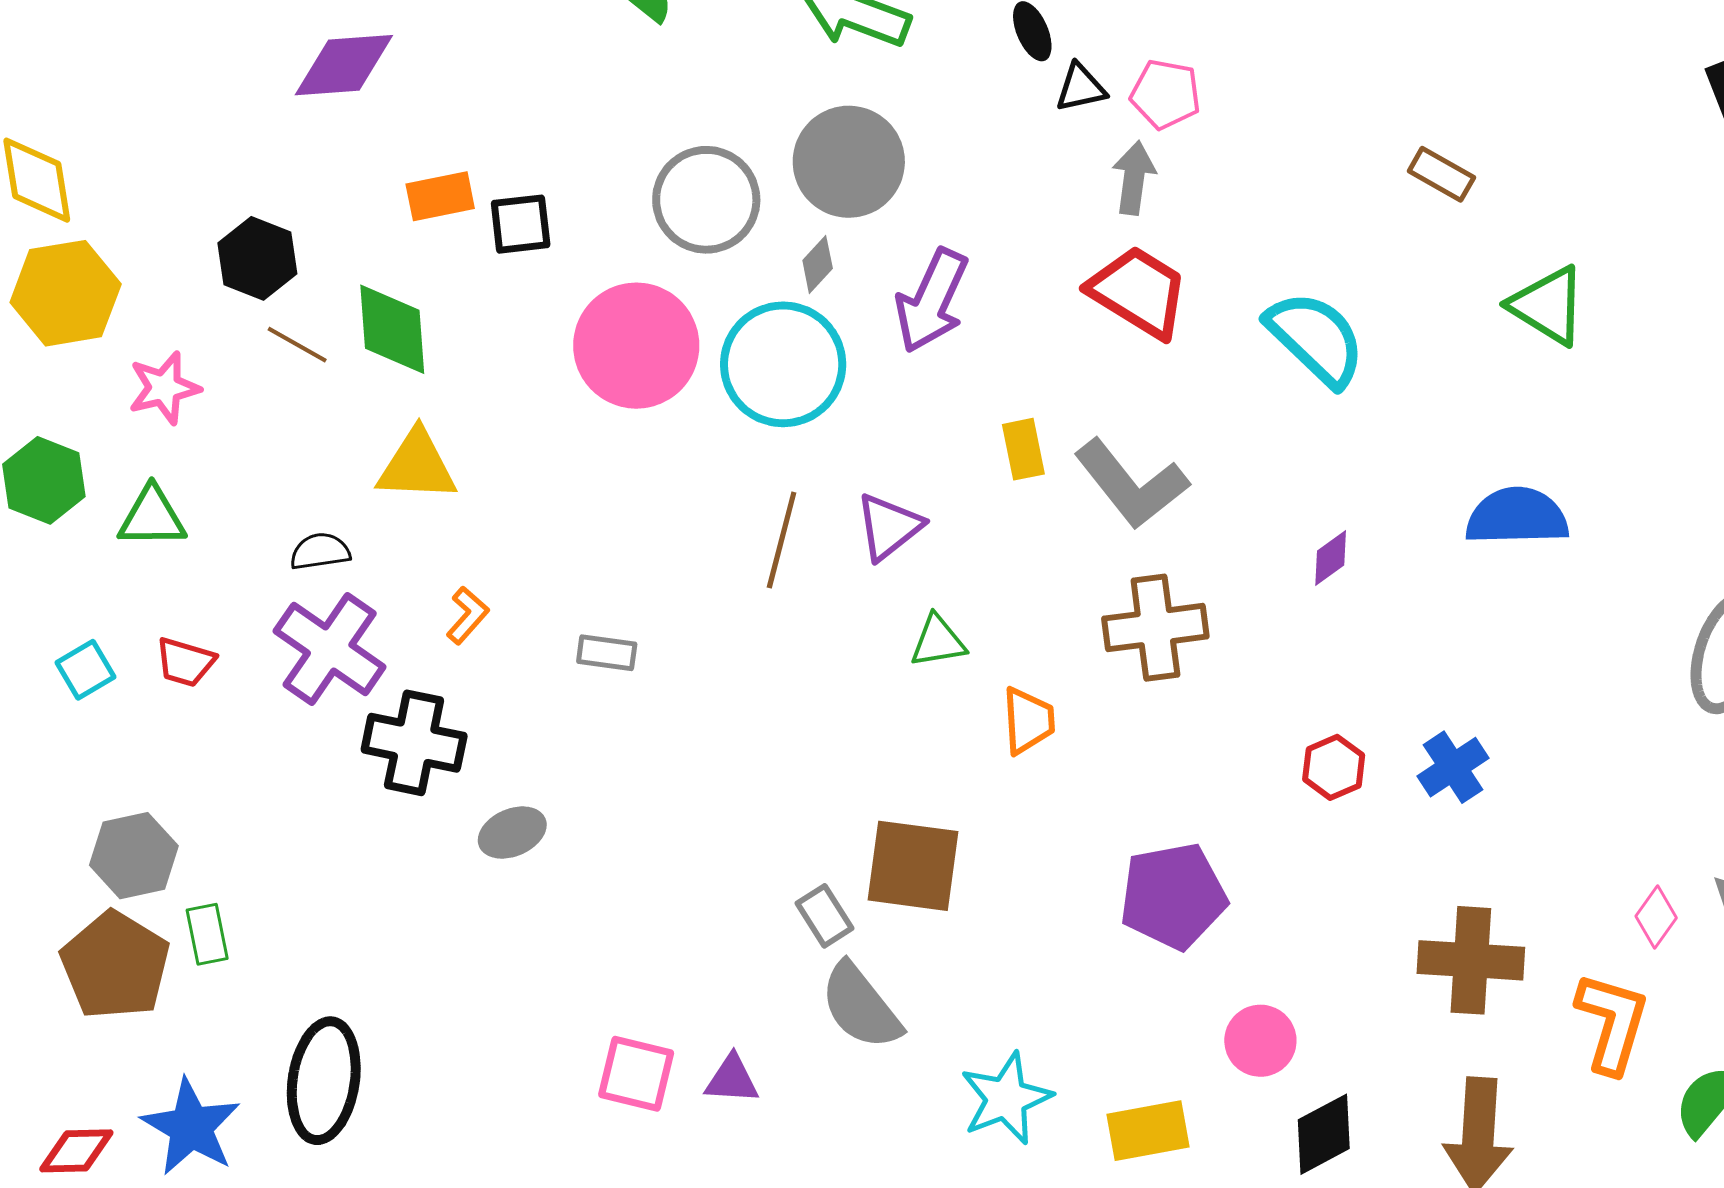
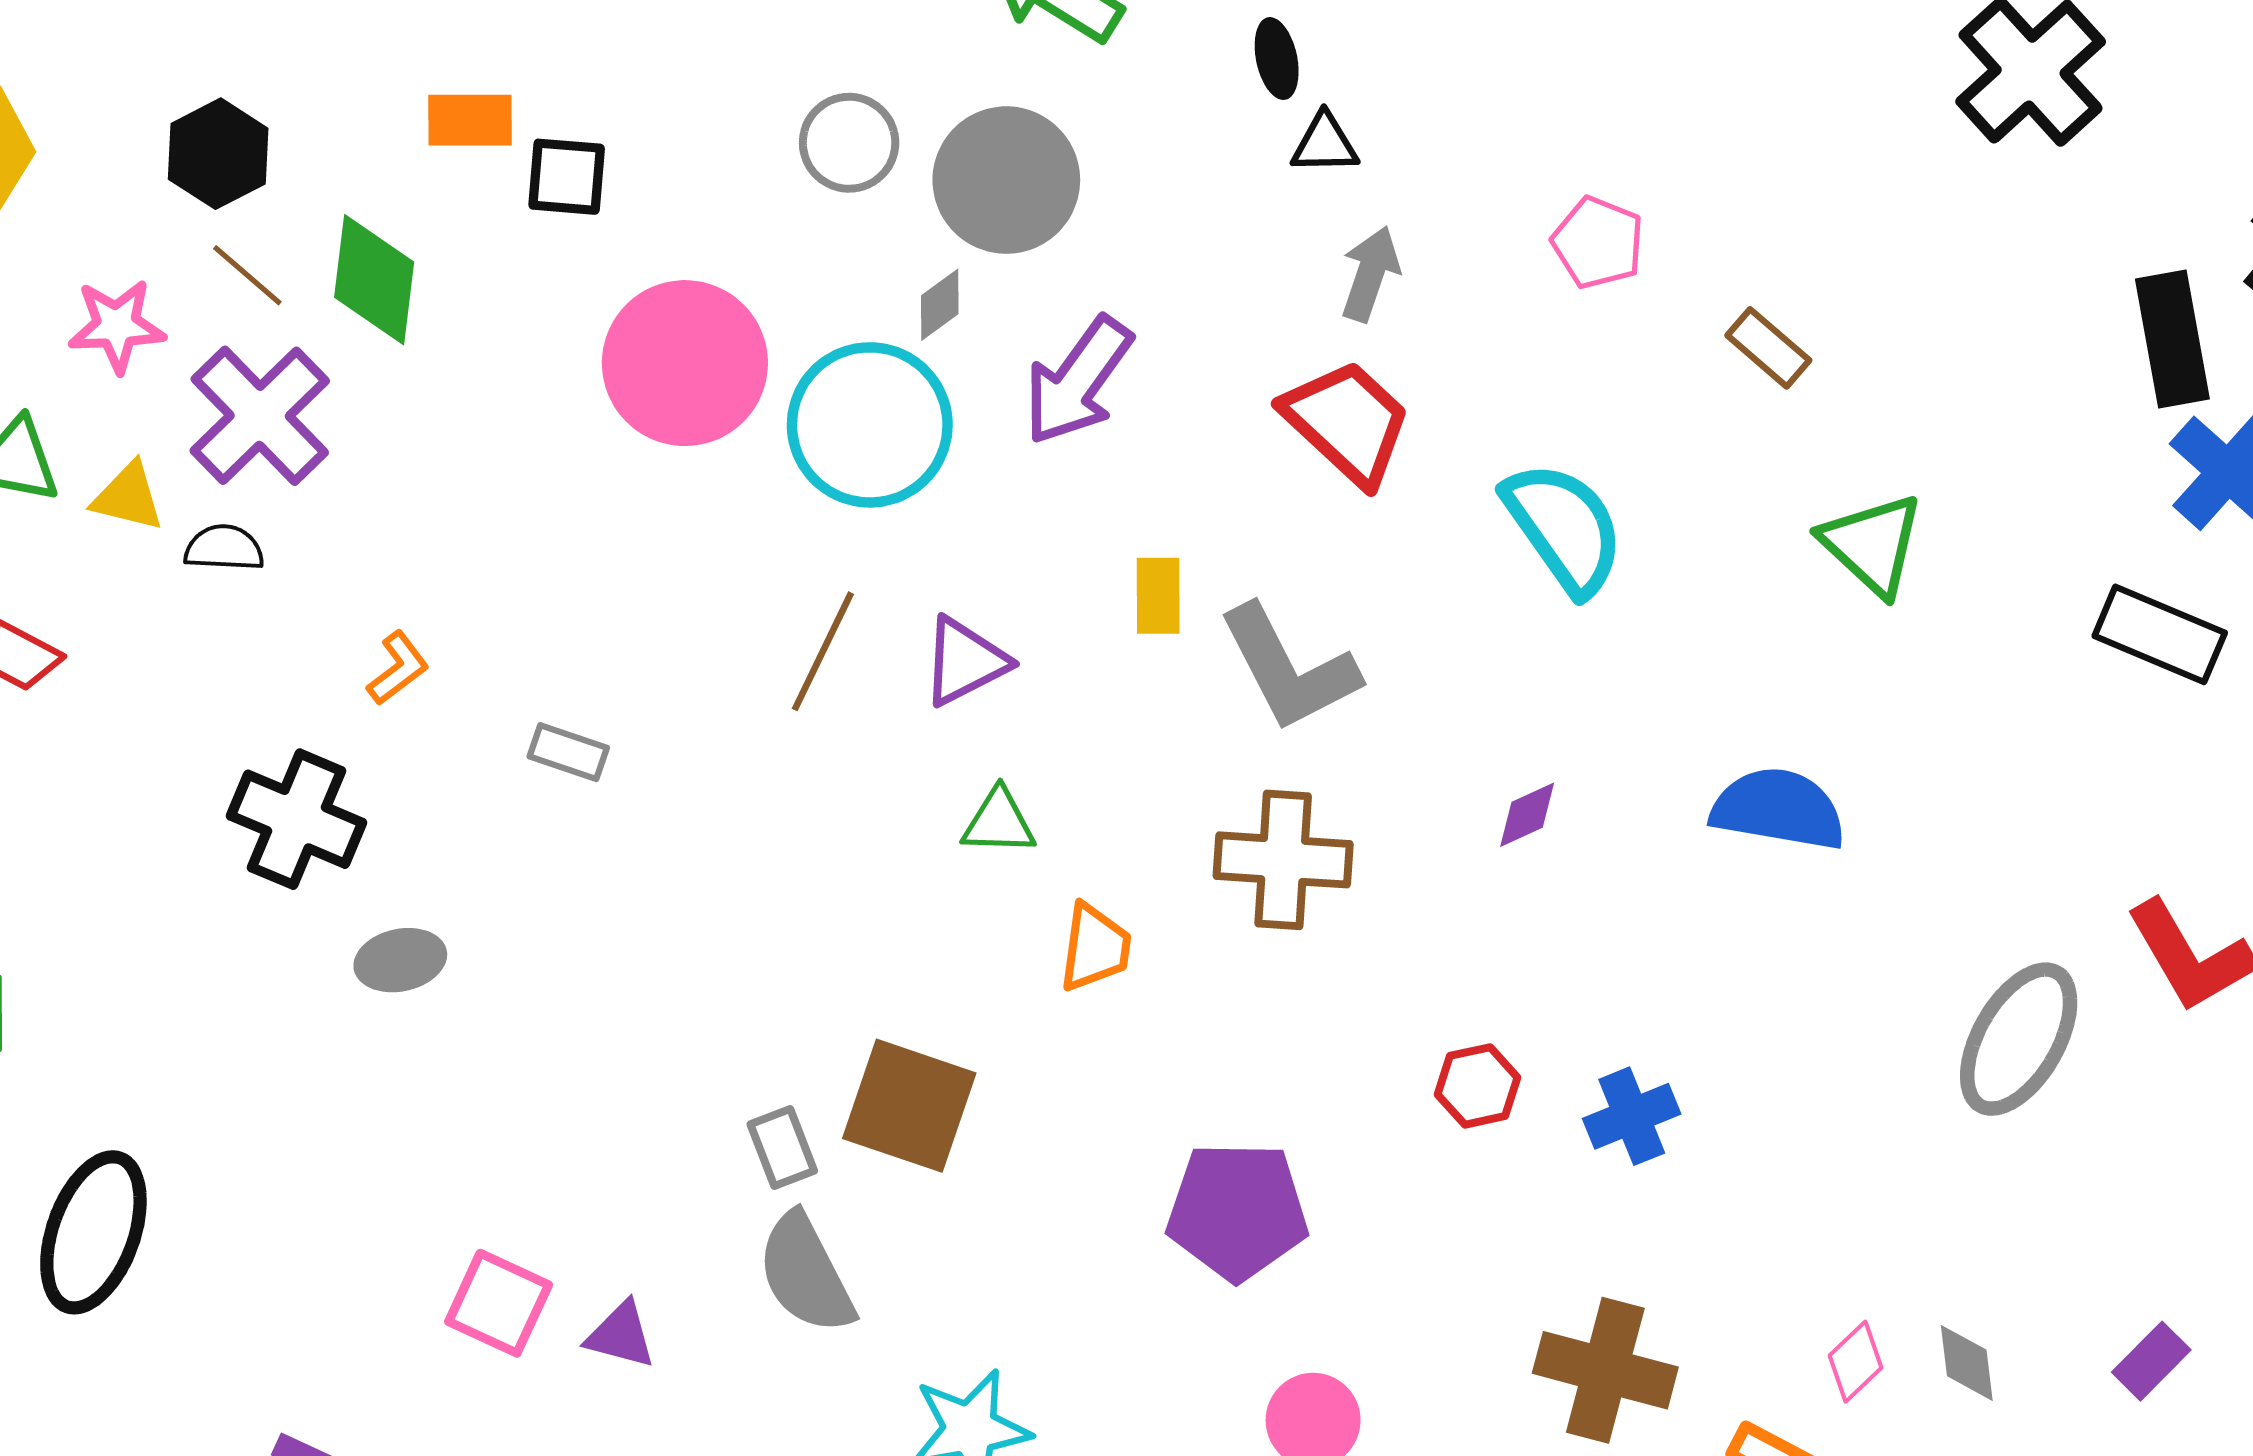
pink pentagon: (1166, 94) -> (1598, 243), moved
gray circle: (706, 200) -> (849, 143), moved, size x0.7
pink star: (164, 388) -> (117, 326), moved
yellow triangle: (417, 466) -> (128, 497), moved, size x0.7
purple cross: (330, 649) -> (260, 416), moved

